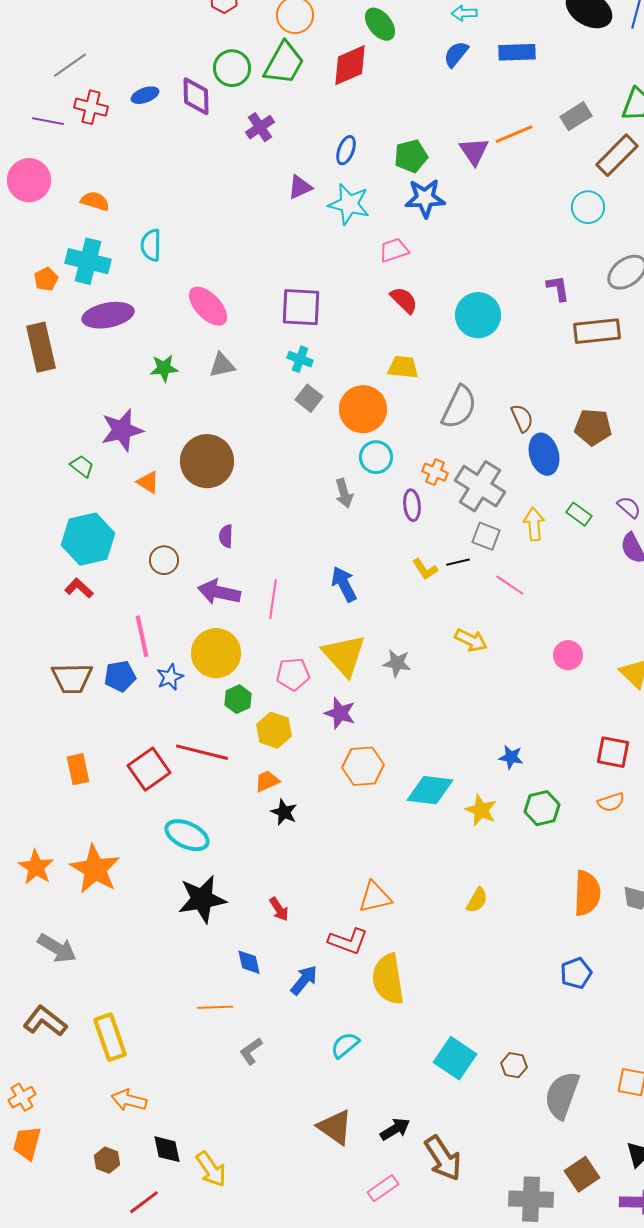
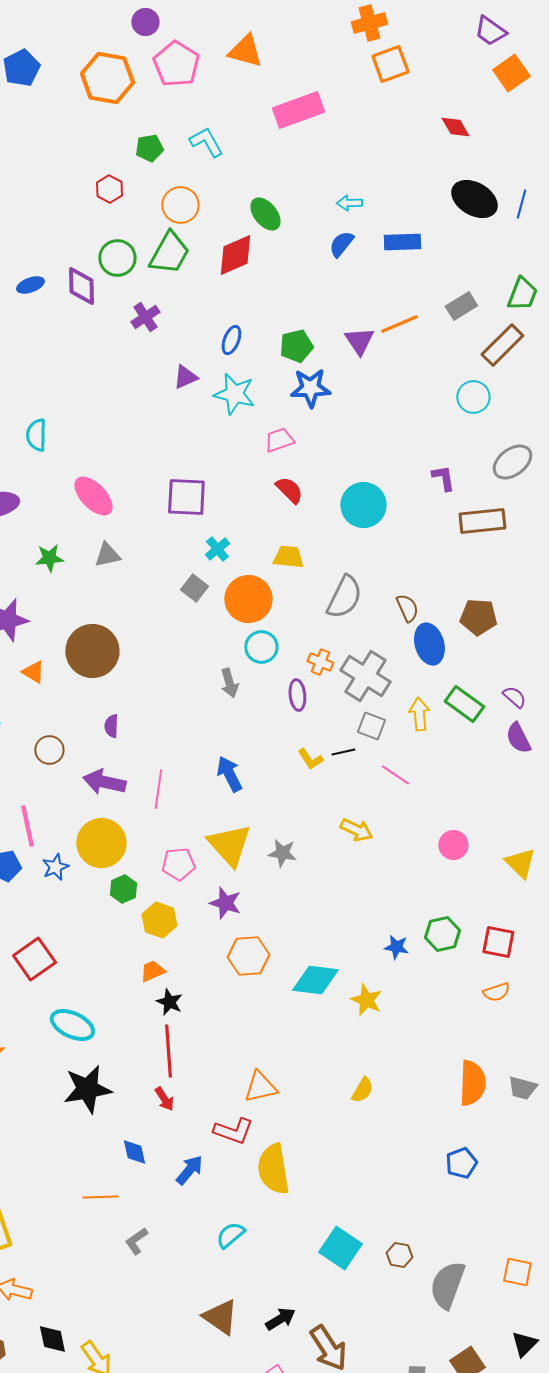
cyan cross: (300, 359) -> (217, 549), moved, turned 30
green rectangle: (579, 514) -> (464, 704), size x1.5
red line: (202, 752) -> (168, 1051), moved, turned 72
green hexagon: (542, 808) -> (442, 934), moved

